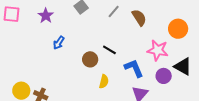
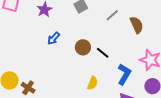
brown circle: (90, 59) -> (83, 47), moved
blue L-shape: (134, 68) -> (124, 74), turned 45

